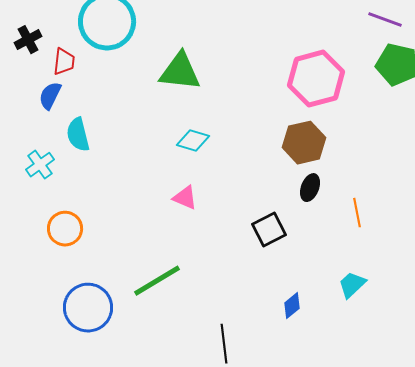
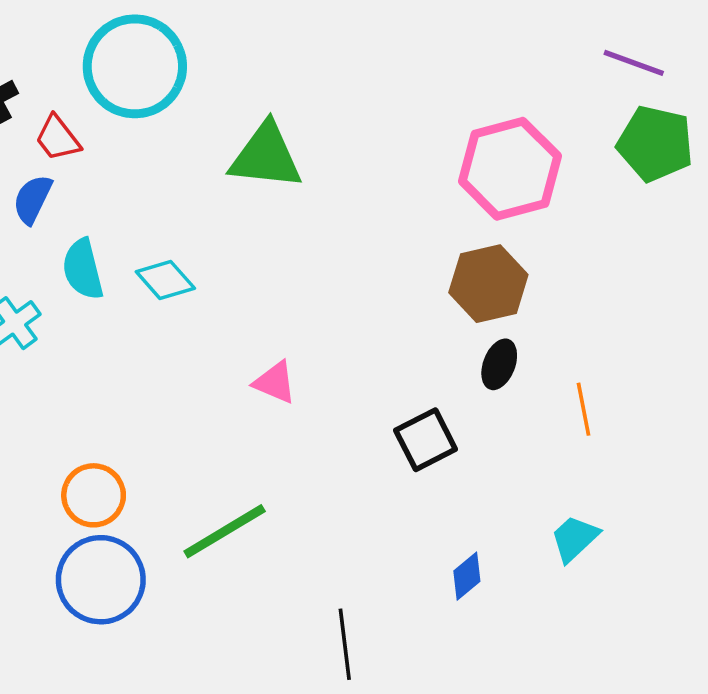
red trapezoid: (64, 62) -> (58, 138), turned 136
cyan diamond: (193, 141) -> (165, 280), moved, turned 32
orange circle: (65, 229) -> (94, 495), moved

